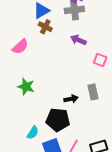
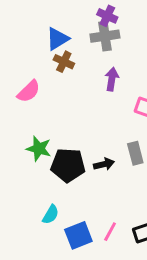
purple arrow: (78, 40) -> (112, 79), turned 77
black pentagon: (58, 120) -> (68, 165), moved

